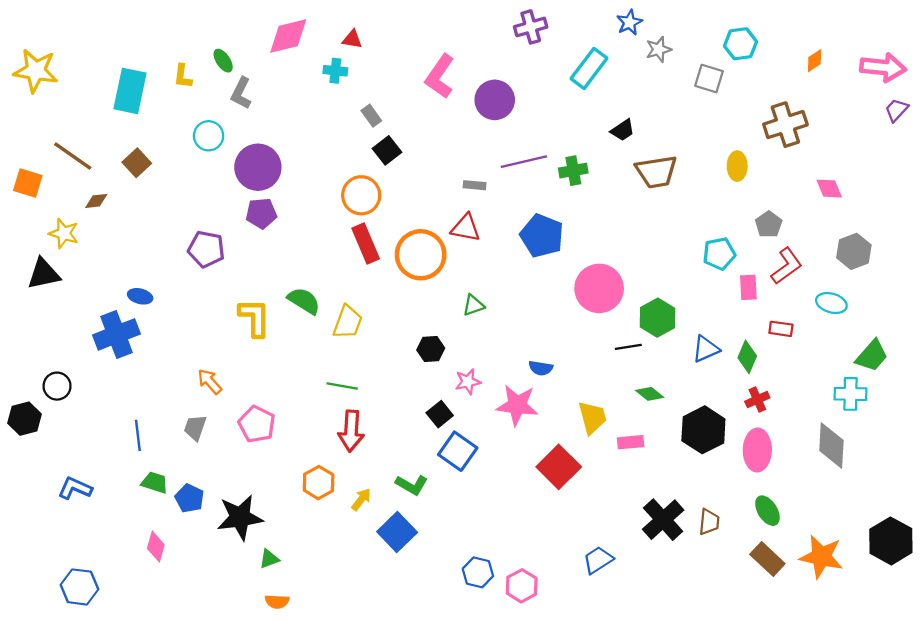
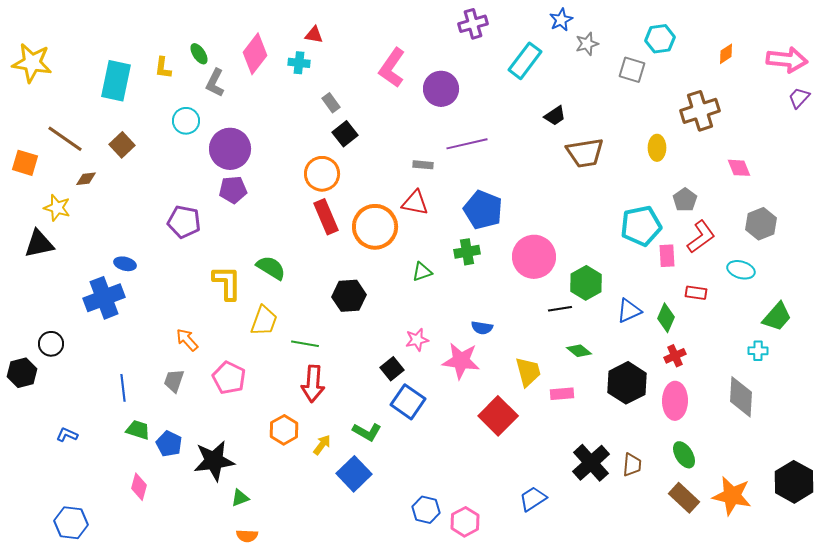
pink diamond: (288, 36) -> (255, 54), moved, turned -39
green cross: (573, 171) -> (467, 252), moved
cyan pentagon: (719, 254) -> (641, 226), size x1.4
yellow trapezoid: (348, 322) -> (264, 321), moved
black hexagon: (431, 349) -> (349, 296), moved, size x1.4
cyan cross: (850, 394) -> (758, 351), size x0.7
blue L-shape: (75, 488) -> (67, 435), size x0.7

